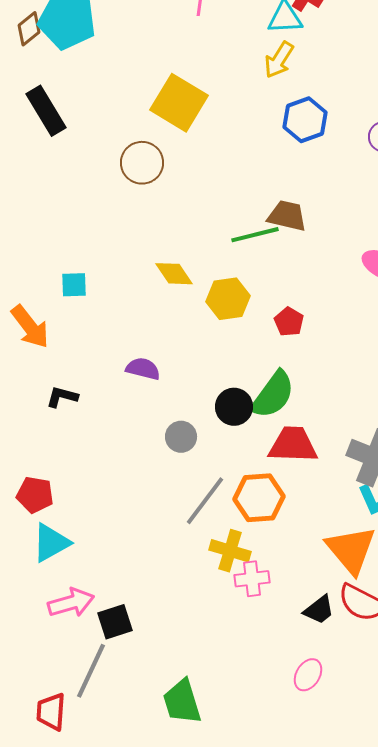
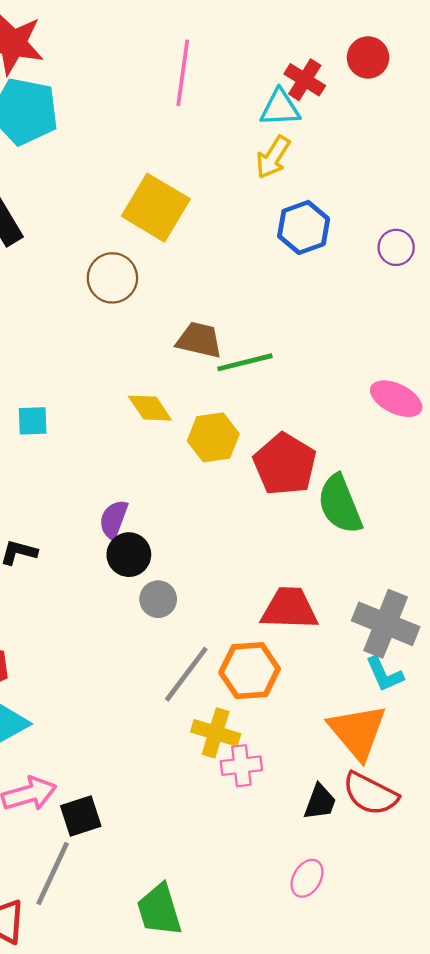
brown trapezoid: (287, 216) -> (199, 340), moved
red pentagon: (289, 322) -> (285, 464), size x1.8
purple semicircle: (143, 369) -> (114, 519), turned -84
green semicircle: (273, 395) -> (340, 504), moved, turned 122
black circle: (234, 407) -> (129, 555), moved
black trapezoid: (319, 610) -> (320, 802), turned -32

